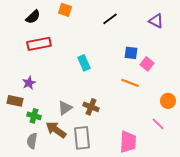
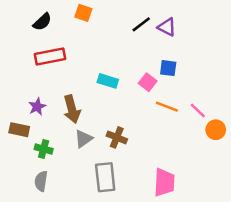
purple triangle: (156, 21) -> (167, 27), moved
cyan rectangle: (84, 63) -> (108, 81), turned -49
pink square: (147, 64) -> (148, 82), moved
pink line: (158, 124) -> (198, 110), moved
brown arrow: (56, 130) -> (72, 109), moved, turned -140

